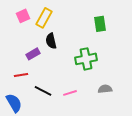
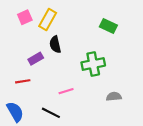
green rectangle: (100, 24) -> (108, 26), turned -56
black line: (43, 91) -> (51, 113), moved
pink line: (70, 93) -> (66, 91), moved

